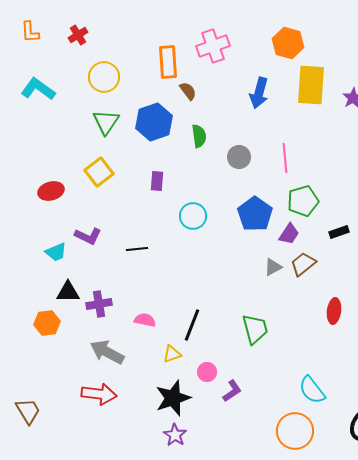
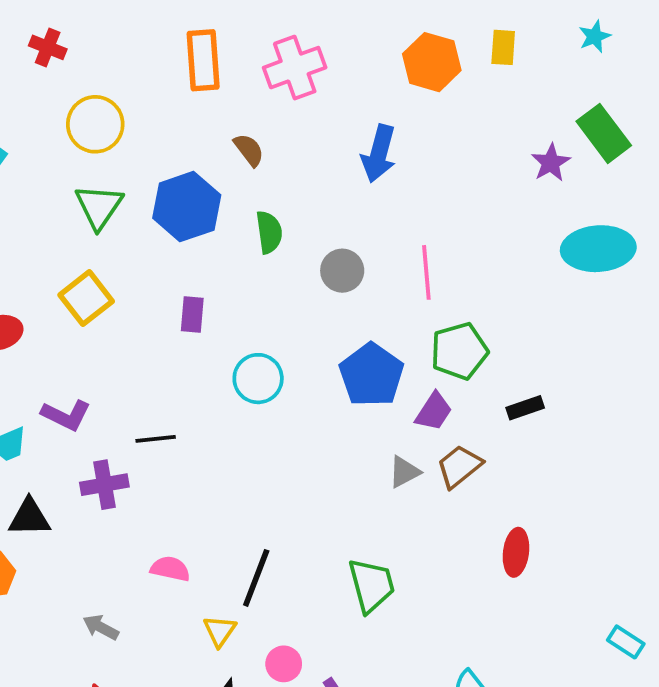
red cross: (78, 35) -> (48, 47), turned -36
orange rectangle: (168, 62) -> (203, 60), moved
yellow rectangle: (311, 85) -> (503, 47), moved, size x0.5
purple cross: (99, 304) -> (104, 485), moved
gray arrow: (107, 352) -> (101, 627), size x0.6
yellow triangle: (172, 354) -> (220, 631), turned -36

